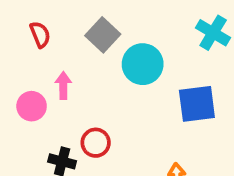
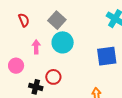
cyan circle: (143, 64) -> (63, 42), moved
pink circle: (32, 106) -> (16, 66), moved

